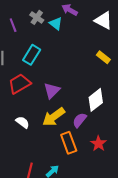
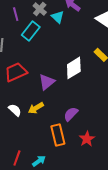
cyan rectangle: (32, 55) -> (31, 31), moved
white diamond: (96, 100) -> (74, 68), moved
yellow arrow: (54, 117) -> (36, 108), moved, size x0.7

